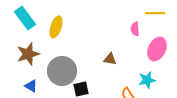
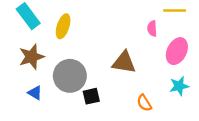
brown triangle: (110, 59) -> (124, 62), size x1.6
cyan star: (147, 80) -> (179, 86), moved

